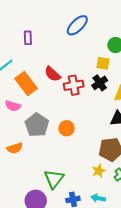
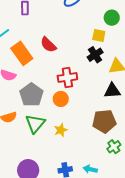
red cross: (74, 85) -> (67, 78), moved
yellow star: (99, 171) -> (61, 130), moved
green triangle: (54, 179) -> (35, 124), moved

